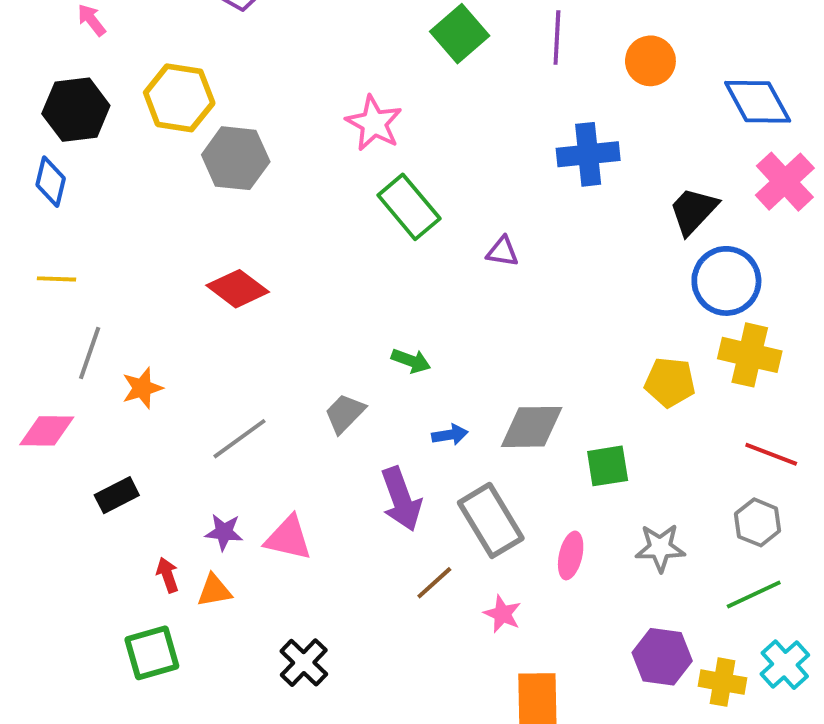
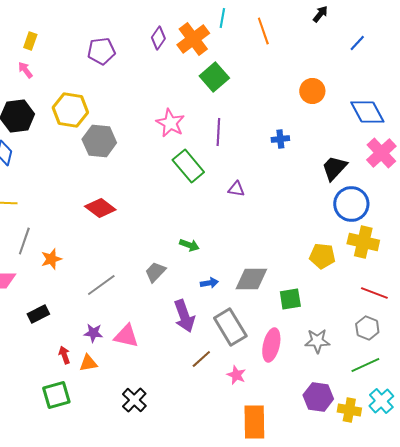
purple line: (557, 37) -> (218, 132), moved
blue cross: (588, 154) -> (280, 139), size x0.6
pink ellipse: (571, 555) -> (271, 345), size x1.4

